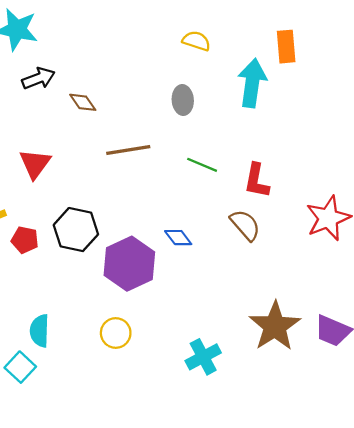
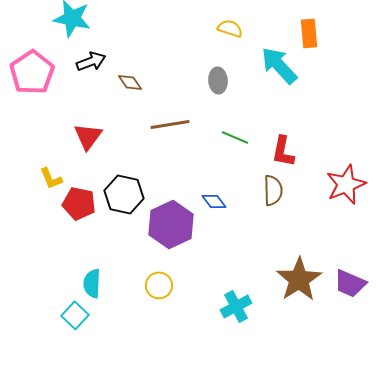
cyan arrow: (252, 83) -> (279, 65), turned -51
brown semicircle: (245, 225) -> (273, 190), turned 40
red pentagon: (25, 240) -> (79, 203), size x1.4

